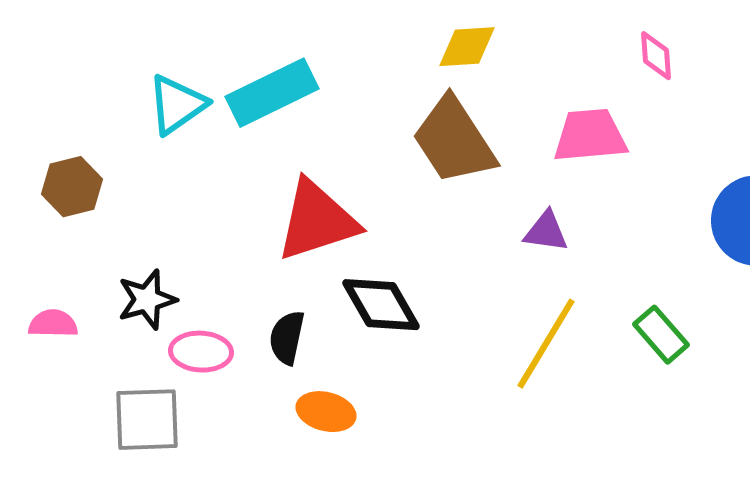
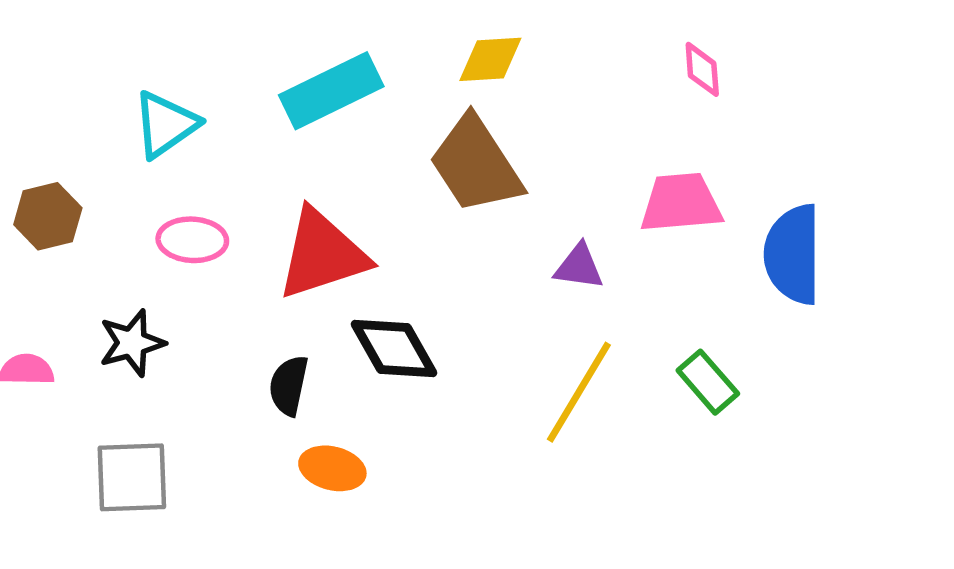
cyan rectangle: (272, 93) -> (331, 91), moved
pink trapezoid: (590, 136) -> (681, 203), moved
pink ellipse: (201, 352) -> (192, 240), moved

